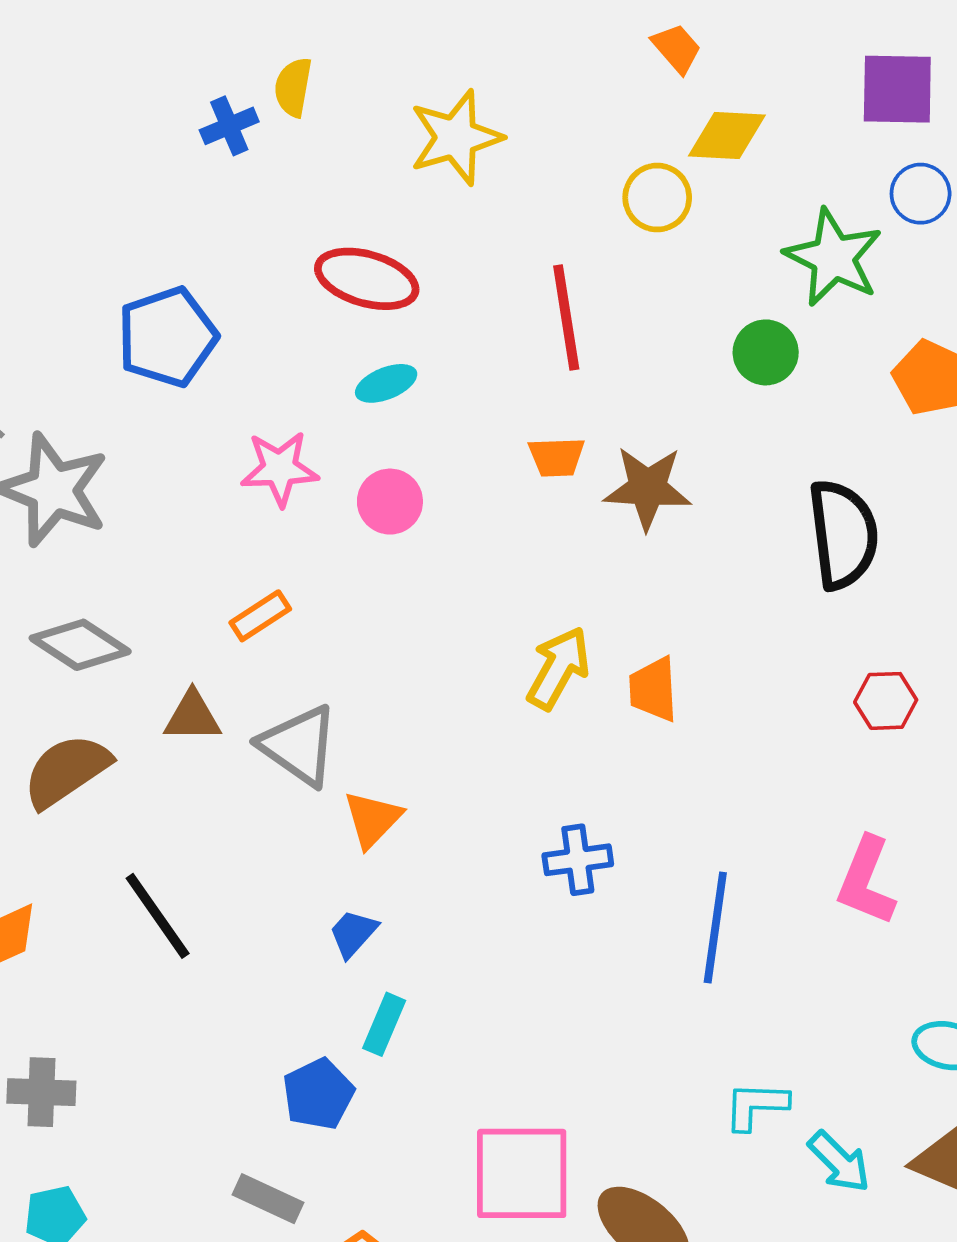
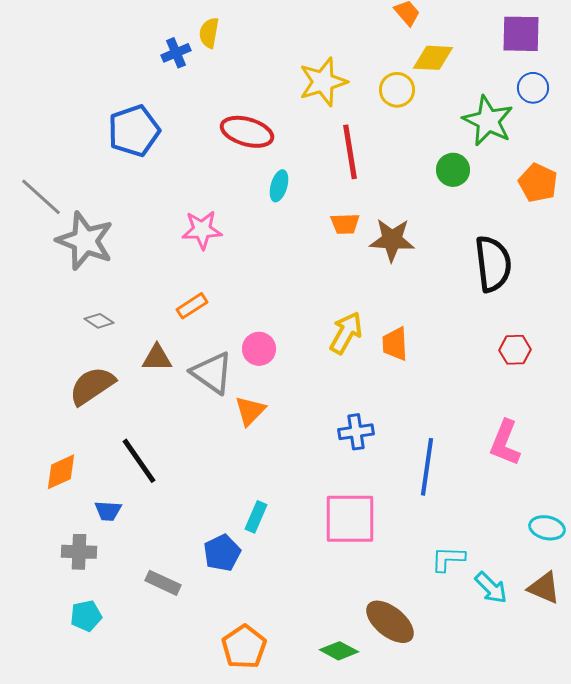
yellow star: (456, 137) -> (323, 82), moved
blue pentagon: (167, 337) -> (134, 131), moved
cyan ellipse: (386, 383) -> (279, 186), moved, turned -52
pink circle: (390, 502) -> (259, 349), moved
gray diamond: (80, 645) -> (99, 321), size x0.6
blue trapezoid: (353, 933) -> (108, 511), moved, turned -128
pink square: (522, 1173) -> (350, 519), moved
gray rectangle: (268, 1199) -> (163, 583), moved

